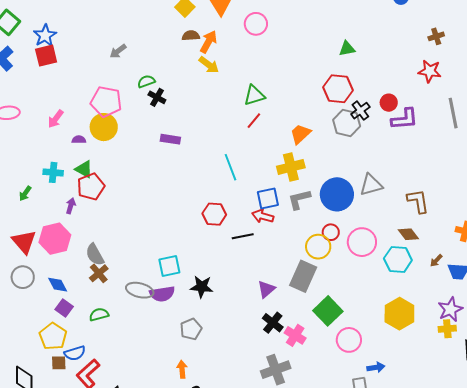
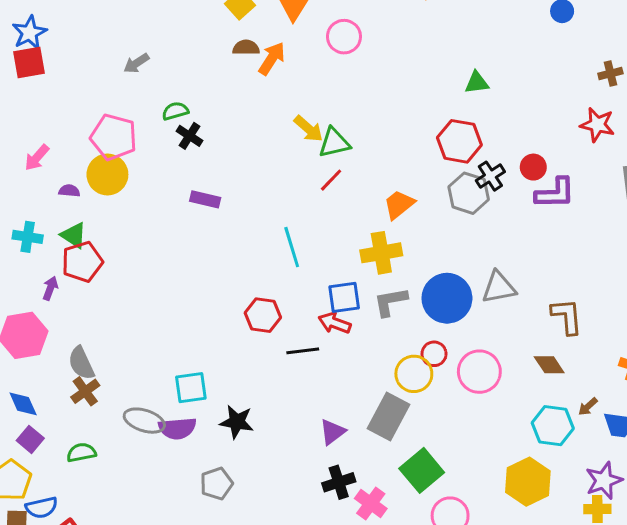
yellow arrow: (209, 65) -> (308, 129), moved
cyan hexagon: (398, 259) -> (553, 426), moved
black cross: (273, 323) -> (339, 482), turned 30

